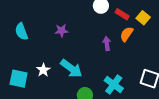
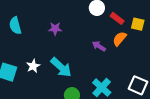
yellow square: (143, 18) -> (138, 24), turned -32
purple arrow: (107, 44) -> (99, 46), turned -56

